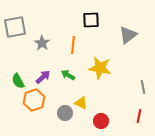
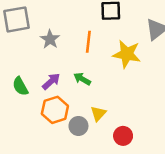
yellow star: (100, 68) -> (127, 54), moved
orange hexagon: (34, 100) -> (55, 110), moved
yellow triangle: (81, 103) -> (98, 114), turned 48

